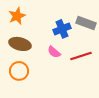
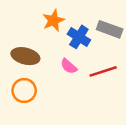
orange star: (17, 16) -> (53, 20), moved
blue cross: (62, 29) -> (79, 37), turned -36

